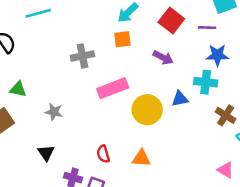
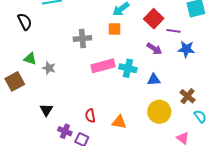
purple line: (207, 28) -> (174, 31), moved
purple arrow: (163, 58) -> (154, 49), moved
cyan cross: (206, 82) -> (128, 68), moved
yellow circle: (147, 110) -> (159, 112), moved
gray star: (54, 112) -> (49, 68), moved

